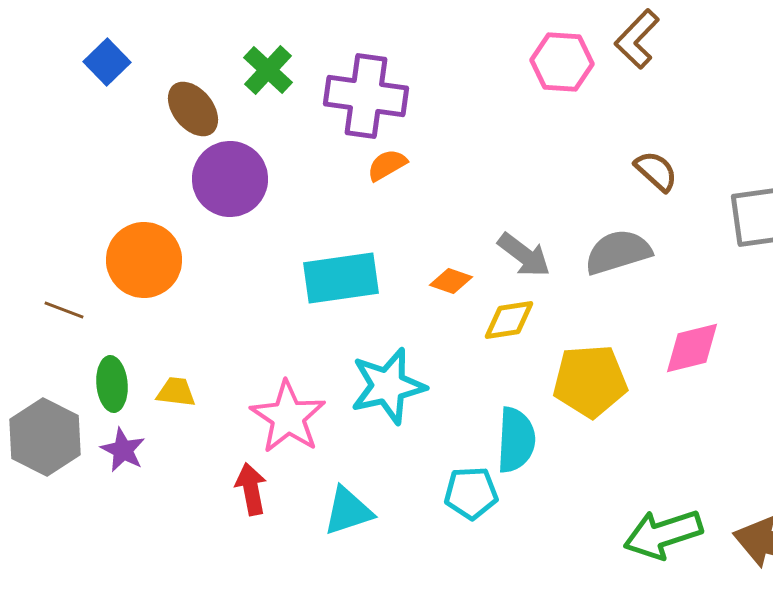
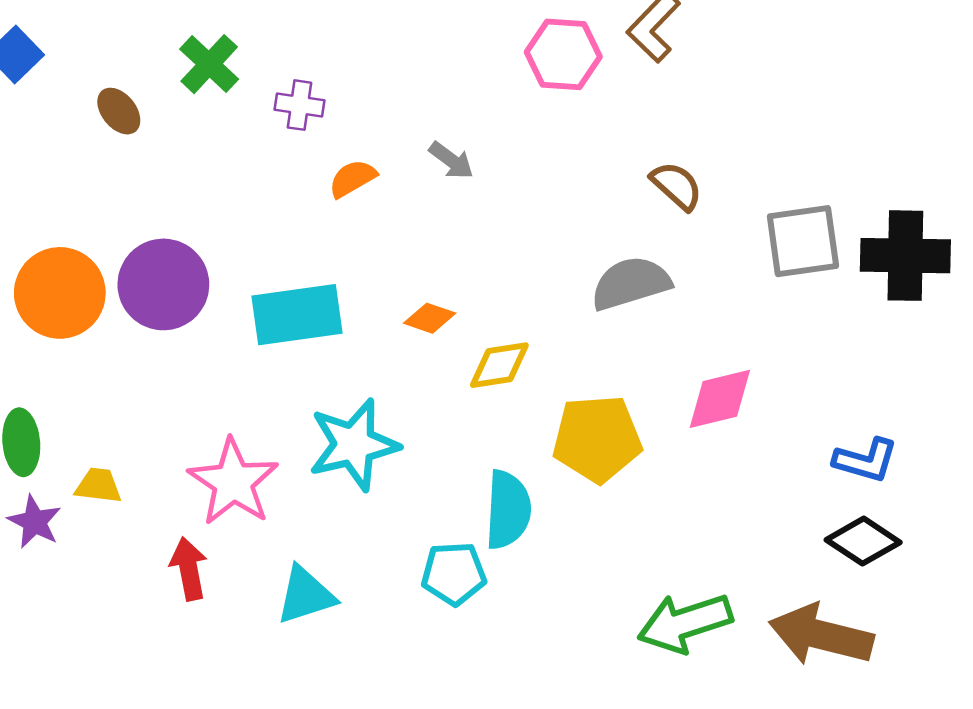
purple cross: (366, 96) -> (300, 105), moved, size x0.5
brown ellipse: (193, 109) -> (119, 111), size x0.7
purple circle: (230, 179) -> (163, 284), moved
gray arrow: (524, 255) -> (451, 160), moved, size x0.7
yellow trapezoid: (176, 392) -> (98, 486), moved

